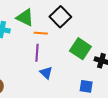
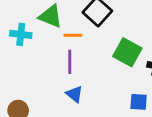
blue triangle: (46, 73) -> (75, 94), moved

